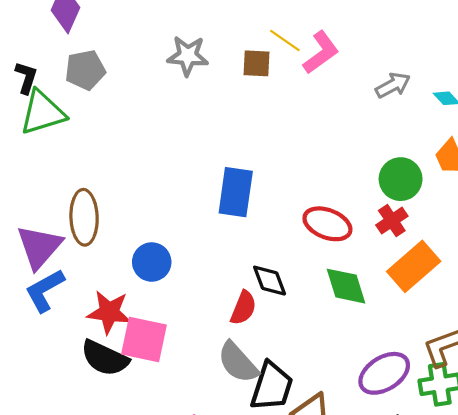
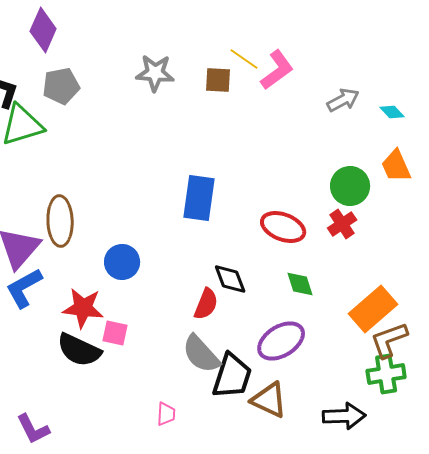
orange rectangle: (414, 266) -> (373, 309), moved
green diamond: (346, 286) -> (300, 284), size x0.7
pink square: (144, 340) -> (115, 333), size x0.6
purple ellipse: (384, 373) -> (281, 341), moved

